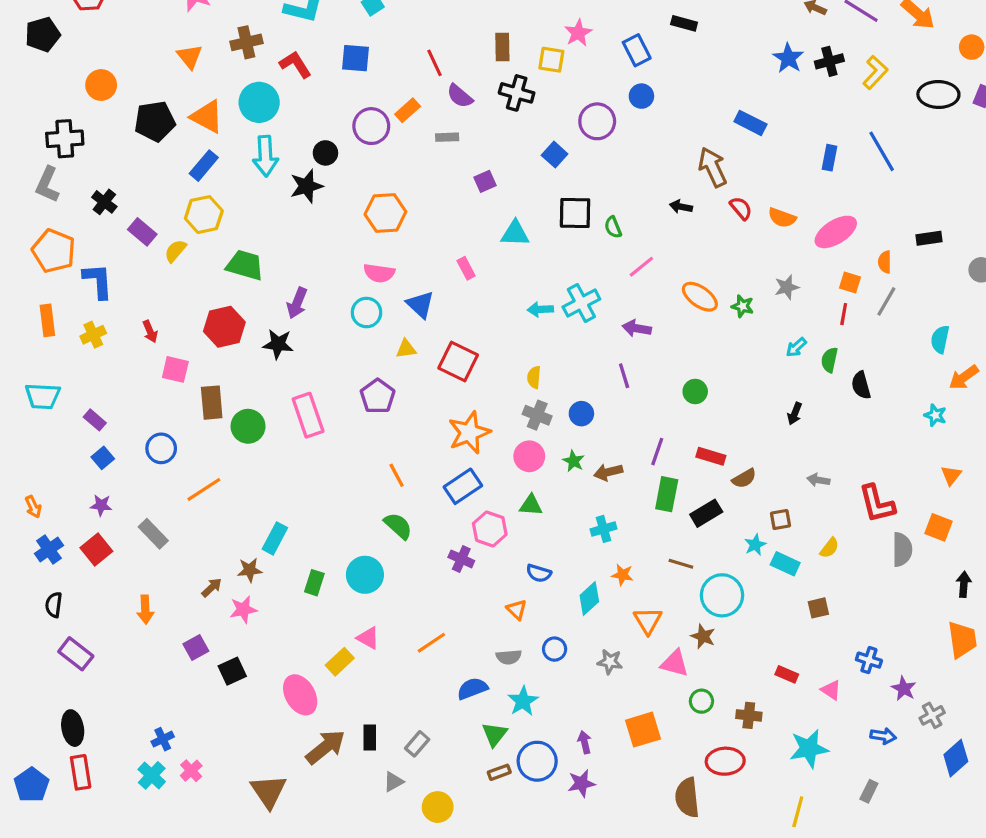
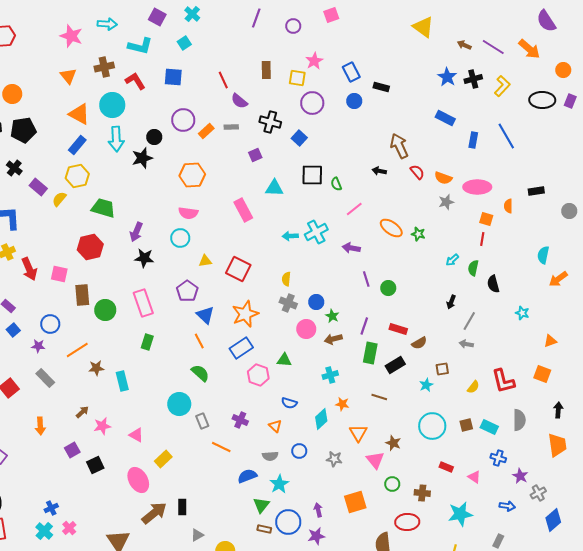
black rectangle: (684, 23) -> (381, 87), moved
black cross: (517, 93) -> (270, 122), moved
orange rectangle: (408, 110) -> (206, 131), moved
black pentagon: (155, 121) -> (23, 130), moved
purple circle: (597, 121) -> (312, 103), moved
blue rectangle: (750, 123) -> (445, 118), moved
pink ellipse: (836, 232) -> (477, 187), turned 32
pink rectangle: (466, 268) -> (243, 210), size x1.6
gray star: (787, 287) -> (446, 202), moved
gray line: (886, 301) -> (469, 321), moved
blue triangle: (420, 305) -> (205, 315), moved
red arrow: (150, 331) -> (29, 269), moved, size x1.6
black star: (278, 344) -> (144, 258), moved
purple line: (624, 376) -> (366, 279), moved
cyan star: (935, 415) -> (522, 313), moved
pink circle: (529, 456) -> (306, 329), moved
green star: (573, 461) -> (332, 316), moved
orange triangle: (951, 475) -> (550, 341), turned 32
red L-shape: (877, 504) -> (503, 381), moved
purple star: (101, 505) -> (38, 346), moved
cyan rectangle: (275, 538) -> (122, 381), turned -42
gray semicircle: (902, 549) -> (519, 420), moved
purple cross: (461, 559) -> (240, 420), moved
cyan rectangle: (785, 564) -> (489, 427), moved
brown star: (250, 570) -> (96, 368), moved
green rectangle: (314, 583) -> (147, 342), moved
cyan circle: (722, 595) -> (432, 426), moved
pink triangle: (368, 638) -> (136, 435), moved
orange line: (431, 643) -> (221, 447), turned 60
pink triangle: (675, 663) -> (375, 460), turned 36
gray rectangle: (417, 744) -> (202, 421), moved, turned -63
brown rectangle: (499, 772) -> (264, 529), turned 32

